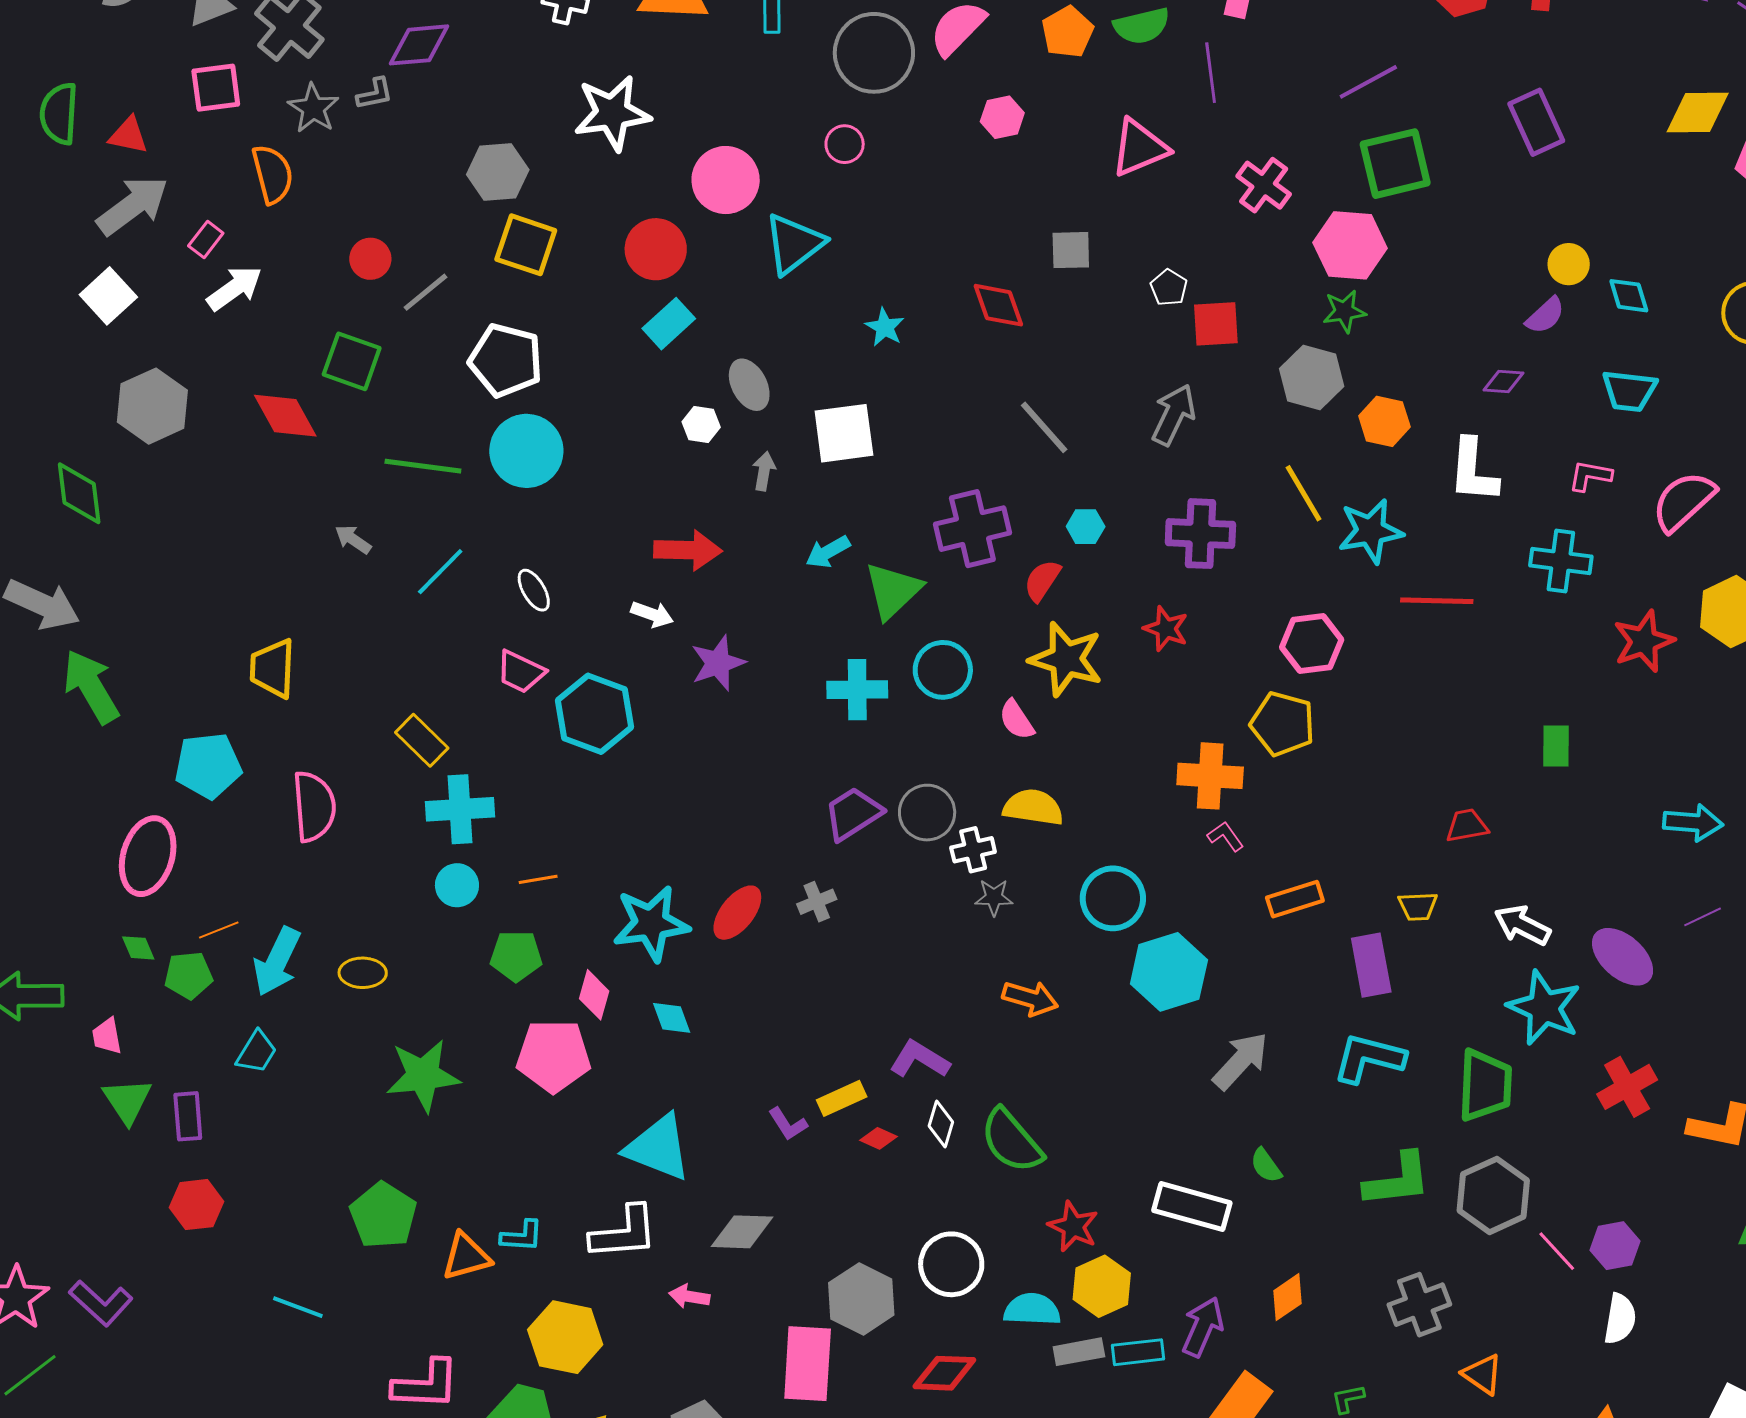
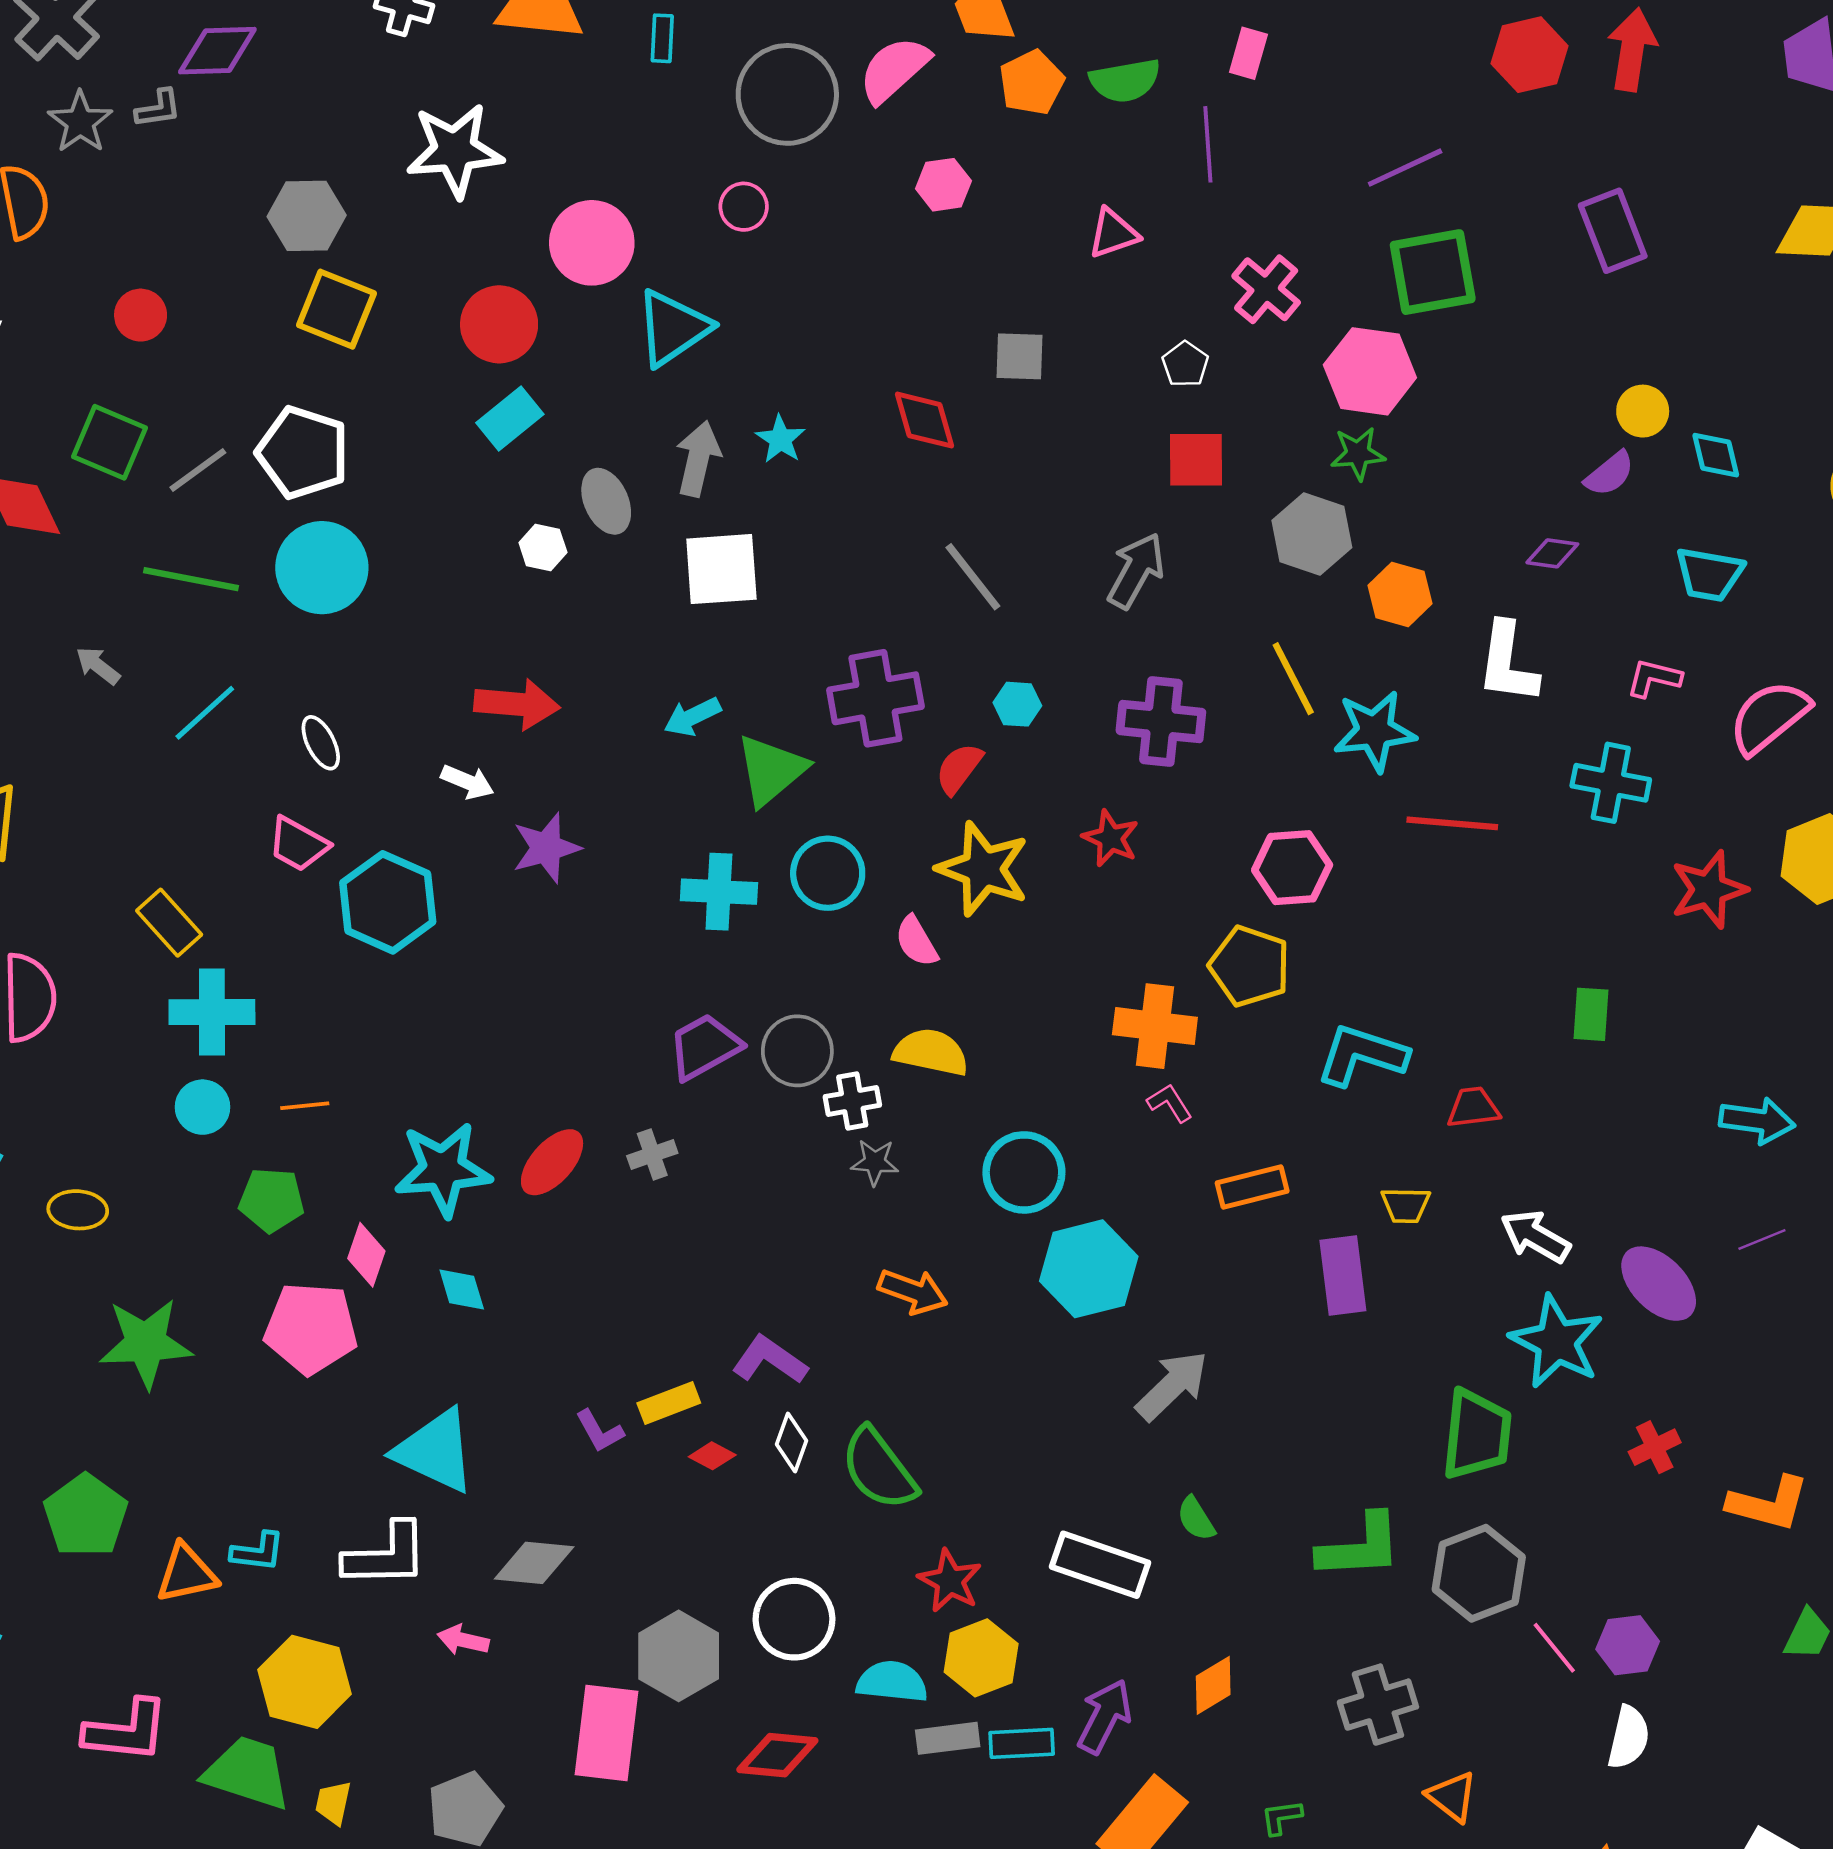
pink triangle: (1140, 148) -> (1113, 233), size x0.7
white pentagon: (1169, 288) -> (1185, 364), moved
gray line: (425, 292) -> (198, 470), moved
gray arrow: (764, 471) -> (698, 459), moved, size x1.5
cyan L-shape: (1369, 1058) -> (1362, 1055), moved
red cross: (1627, 1087) -> (1655, 1447), size x0.7

